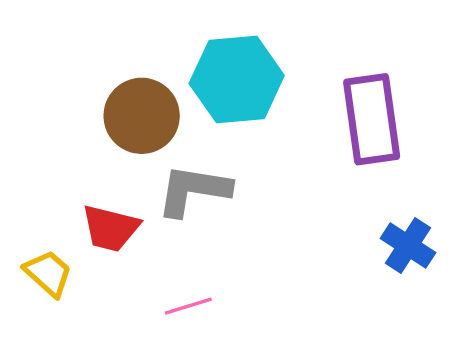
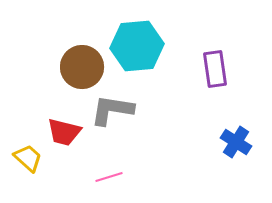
purple rectangle: (372, 119) -> (215, 69), size x0.7

